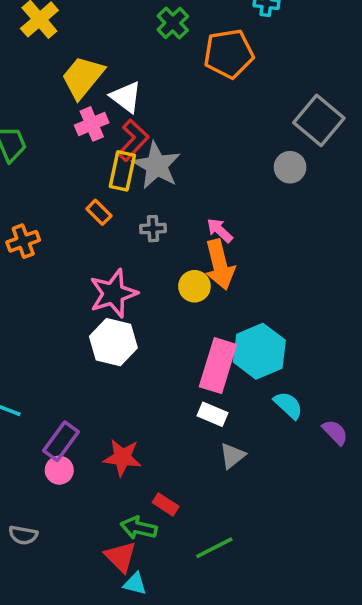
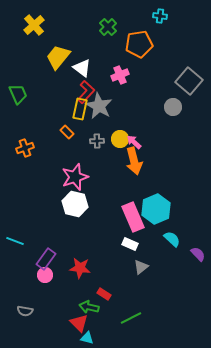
pink cross: (92, 124) -> (120, 75), moved
yellow circle: (194, 286) -> (120, 139), moved
pink rectangle: (218, 366) -> (133, 217), turned -40

